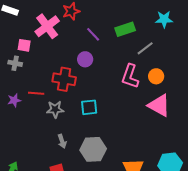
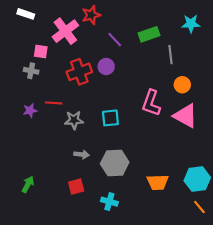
gray line: (145, 48) -> (170, 55), turned -60
pink L-shape: (130, 76) -> (151, 103), moved
red cross: (64, 79) -> (79, 72), moved, turned -30
gray arrow: (62, 141) -> (81, 154), turned -64

